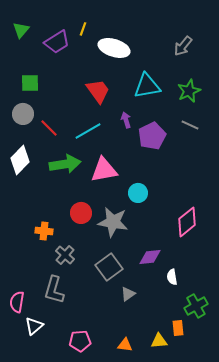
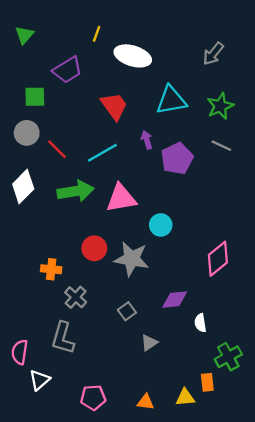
purple trapezoid: (57, 42) -> (67, 70), moved
gray square: (109, 267) -> (127, 311), size x0.6

